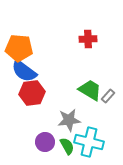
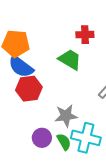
green trapezoid: (90, 90) -> (70, 60), moved

